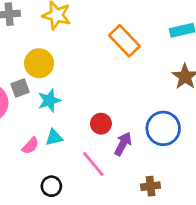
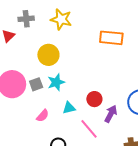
orange rectangle: (124, 41) -> (111, 38), turned -40
gray square: (20, 88) -> (36, 84), moved
cyan triangle: (54, 137) -> (69, 108), moved

